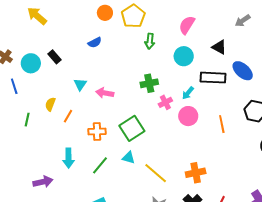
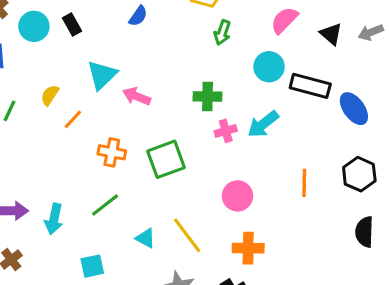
blue semicircle: (95, 42) -> (138, 16), turned -40
black triangle: (219, 47) -> (331, 34), moved
black rectangle: (213, 78) -> (310, 86), moved
cyan triangle: (80, 84) -> (102, 75), size x1.5
cyan arrow: (188, 93) -> (263, 124), size x1.5
pink circle: (188, 116) -> (238, 196), moved
cyan arrow: (69, 158) -> (54, 219), moved
cyan triangle: (129, 158) -> (146, 238), moved

